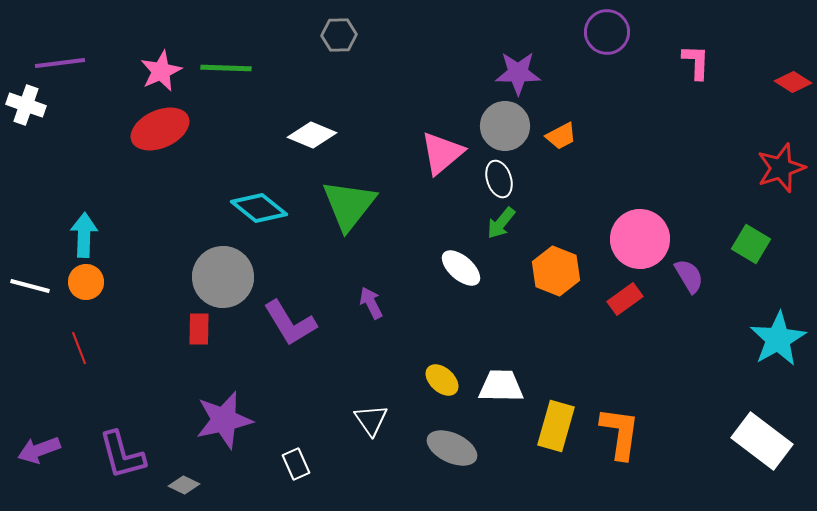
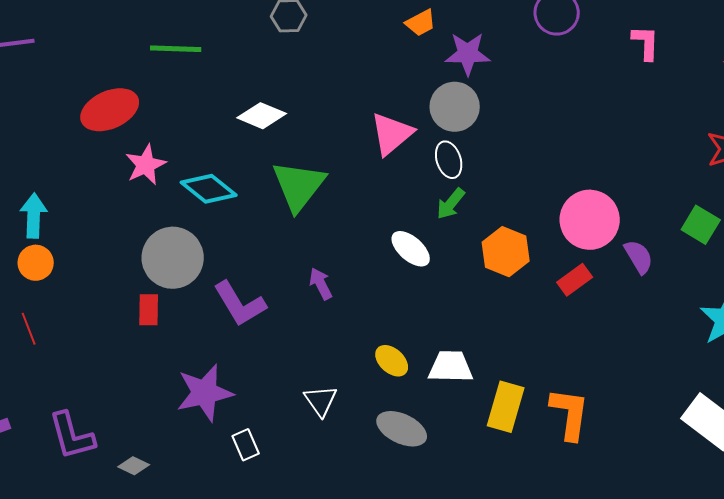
pink star: (161, 71) -> (146, 165), moved
orange trapezoid: (561, 136) -> (421, 23), moved
purple star: (224, 420) -> (205, 393), moved

